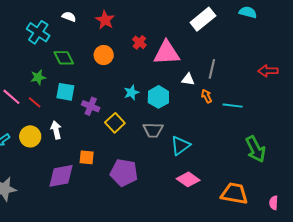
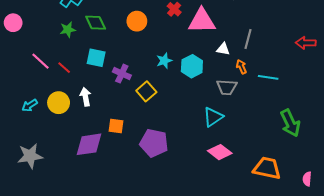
green star: (38, 77) -> (68, 30), moved
gray trapezoid: (153, 130) -> (227, 87), moved

